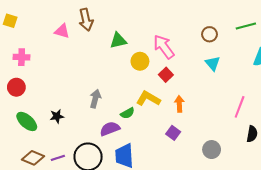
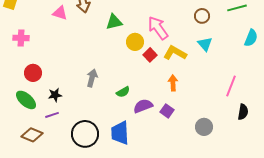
red square: (166, 75) -> (150, 55), moved
red circle: (16, 87) -> (33, 73), moved
yellow L-shape: (148, 99) -> (175, 53), moved
purple semicircle: (110, 129) -> (143, 106), moved
purple line: (58, 158) -> (52, 115), moved

